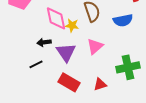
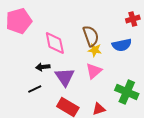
yellow star: (72, 25) -> (95, 50), moved
green cross: (128, 67) -> (127, 92), turned 35

